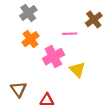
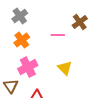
pink cross: (53, 57) -> (28, 67), moved

